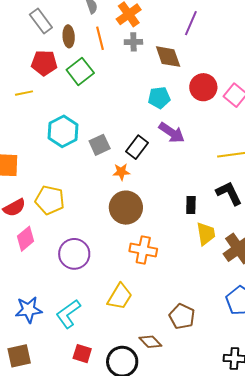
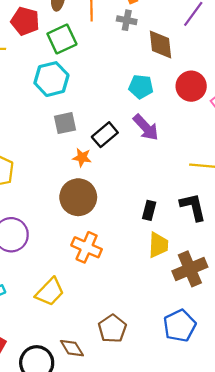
cyan hexagon: (63, 131) -> (51, 79), moved

